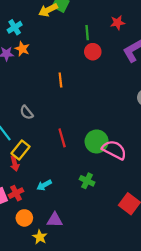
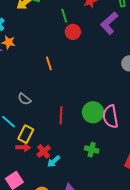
red line: (62, 138) -> (61, 115), turned 30
pink semicircle: (114, 150) -> (110, 117), turned -115
red arrow: (15, 164) -> (23, 147), turned -64
red cross: (16, 193) -> (44, 151), moved

